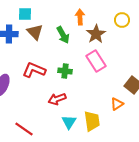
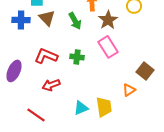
red arrow: (57, 99) -> (51, 85), moved
cyan triangle: (69, 122) -> (81, 108), turned 35

